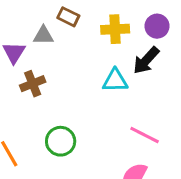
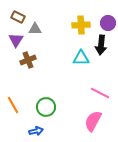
brown rectangle: (68, 17) -> (18, 17), moved
black arrow: (146, 60) -> (101, 45), turned -36
green circle: (61, 141) -> (46, 107), moved

